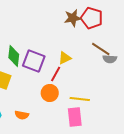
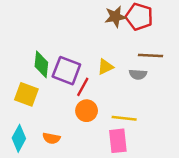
brown line: (101, 49) -> (150, 56), turned -30
gray semicircle: (110, 59) -> (138, 74), moved
red line: (56, 74) -> (83, 87), moved

